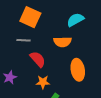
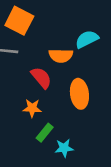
cyan semicircle: (75, 20) -> (87, 39), moved
red semicircle: (38, 59) -> (41, 78), moved

